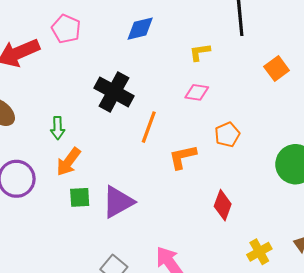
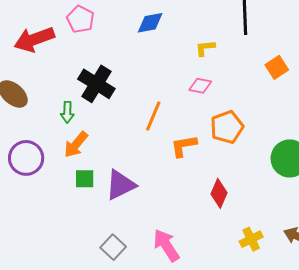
black cross: (114, 92) -> (96, 84), moved
orange pentagon: (227, 135) -> (227, 127), size x1.4

